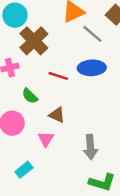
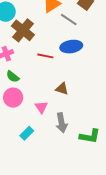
green semicircle: (30, 96) -> (13, 77), moved
brown triangle: (57, 115) -> (62, 89), moved
gray arrow: (90, 147) -> (62, 123), moved

